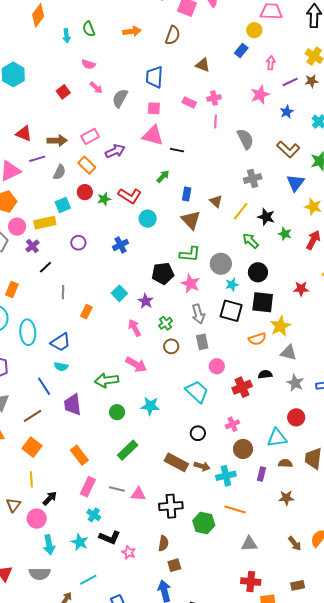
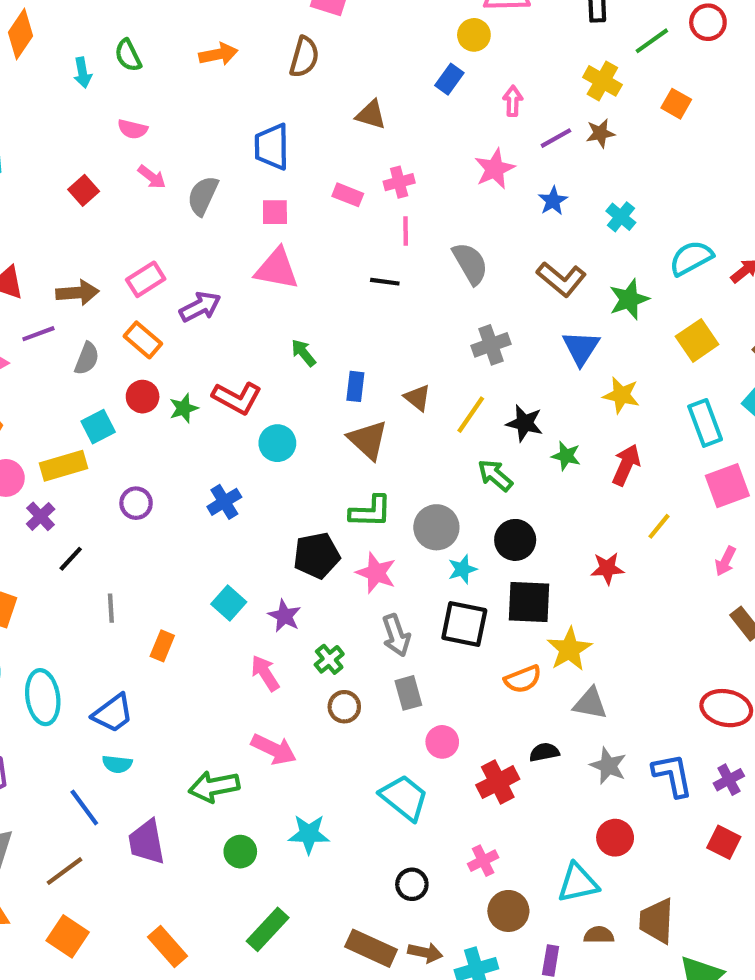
black line: (177, 150) -> (385, 282), moved
green arrow: (163, 176) -> (303, 353), turned -80

